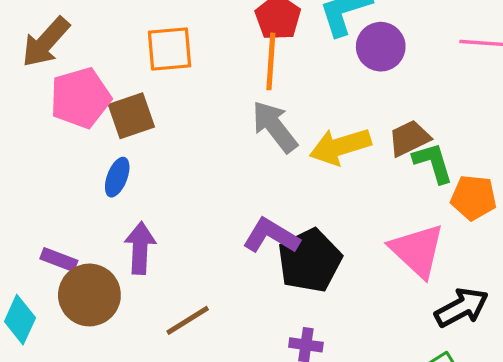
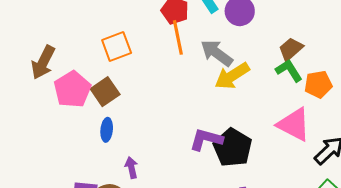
gray arrow: (275, 127) -> (217, 53), moved
brown trapezoid: (409, 138) -> (291, 49), moved
purple arrow: (140, 248) -> (131, 168), size x0.7

